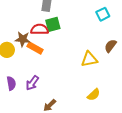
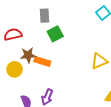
red semicircle: (39, 29) -> (13, 34), moved

